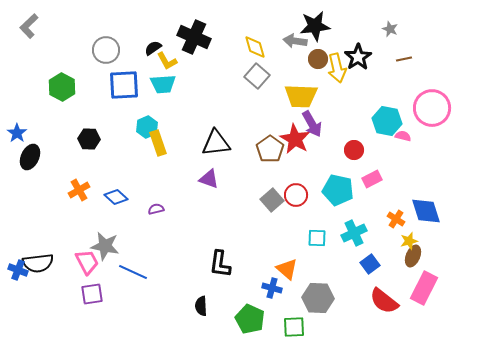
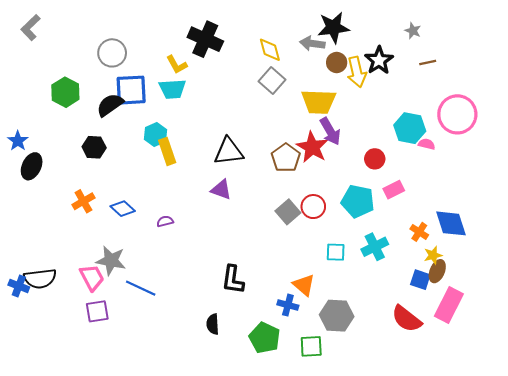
black semicircle: (153, 48) -> (110, 105), moved, size x1.5
blue square: (370, 264) -> (420, 280), moved, turned -36

